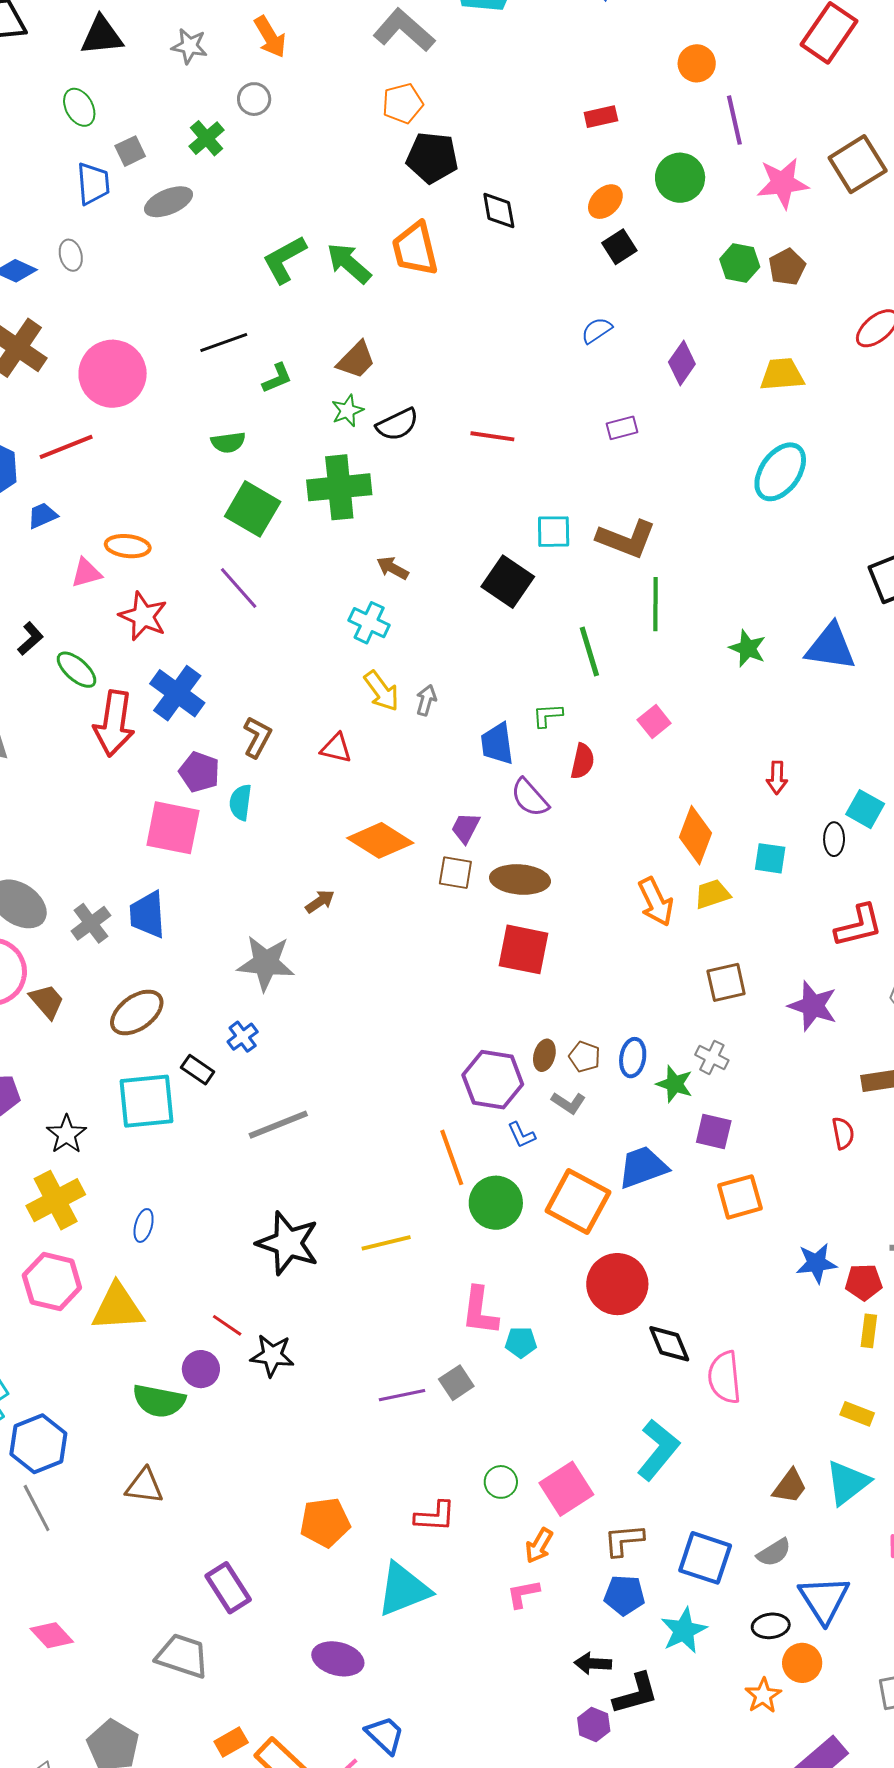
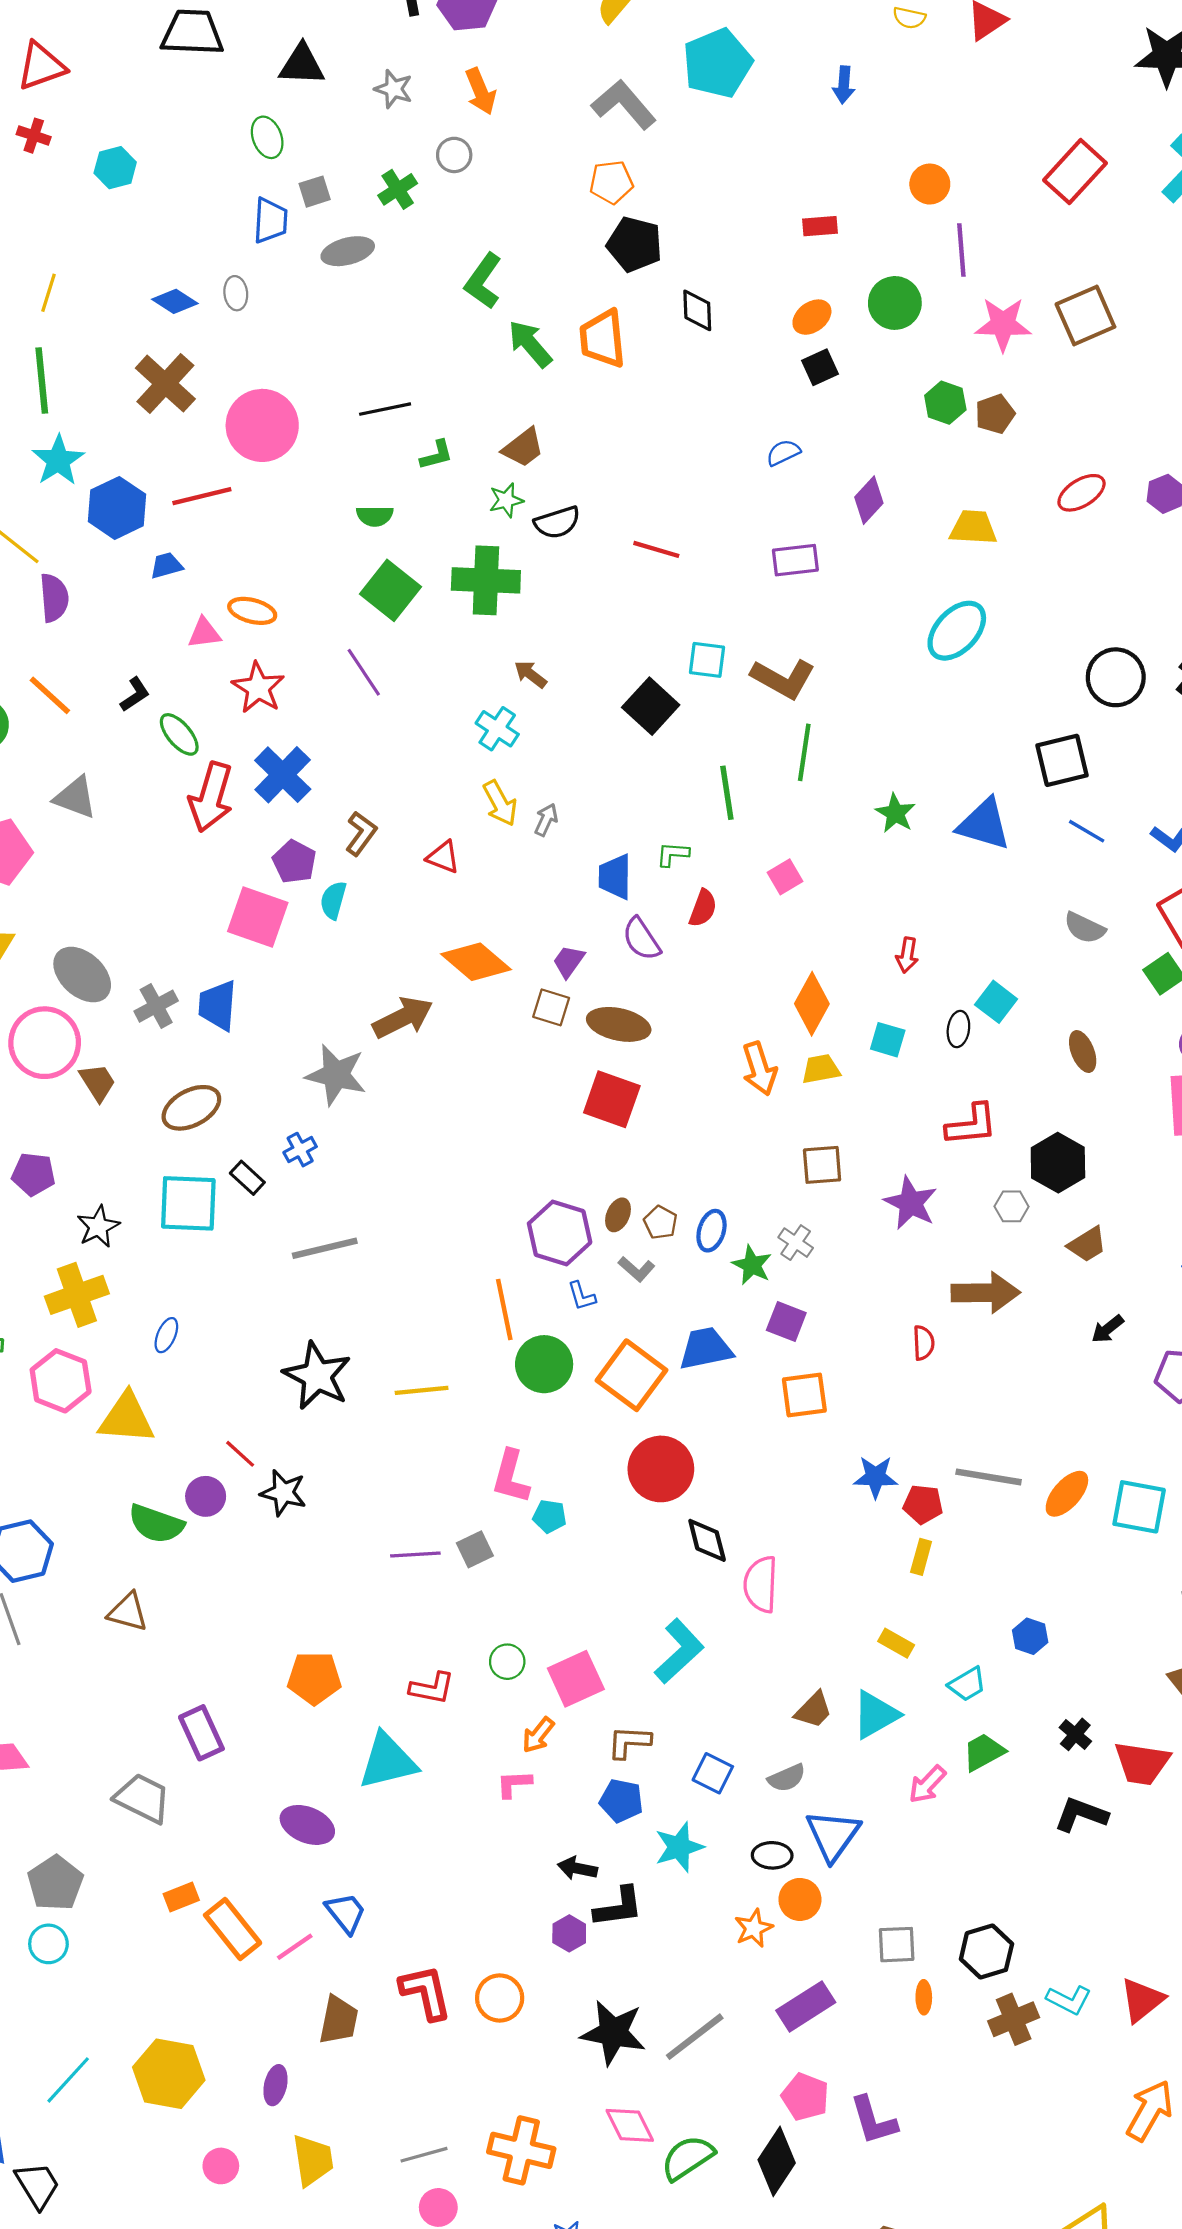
green L-shape: (284, 259) -> (483, 281), moved, turned -34
purple rectangle: (622, 428) -> (795, 560), size x1.4
brown arrow: (320, 901) -> (403, 1017), size x1.8
blue square: (705, 1558) -> (713, 1773), size x0.7

